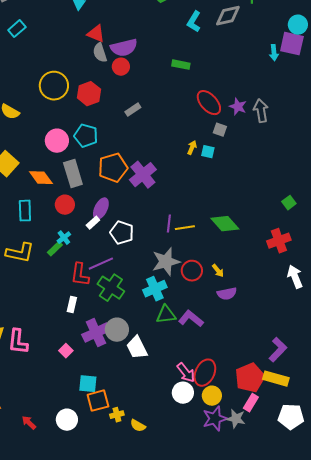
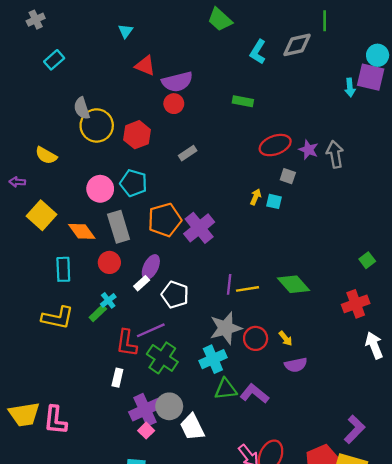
gray semicircle: (100, 53) -> (82, 108), moved
red ellipse: (209, 103) -> (275, 145), turned -68
pink square: (66, 351) -> (146, 431), moved

